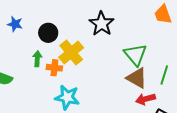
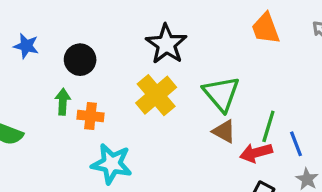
yellow cross: (71, 52) -> (156, 95), moved
brown triangle: (137, 78) -> (224, 131), size x0.7
red arrow: (145, 99) -> (256, 153), moved

